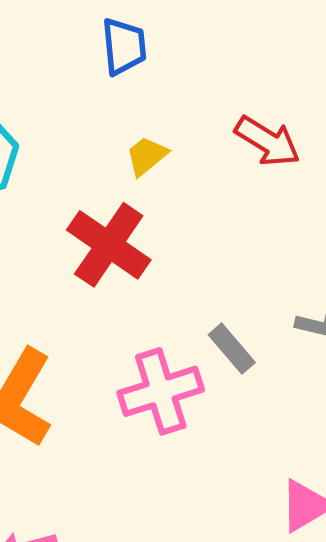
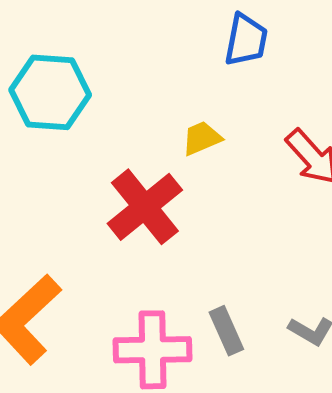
blue trapezoid: (124, 46) -> (246, 40), moved

